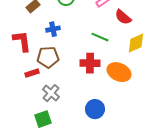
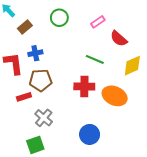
blue cross: (53, 29) -> (35, 53), moved

